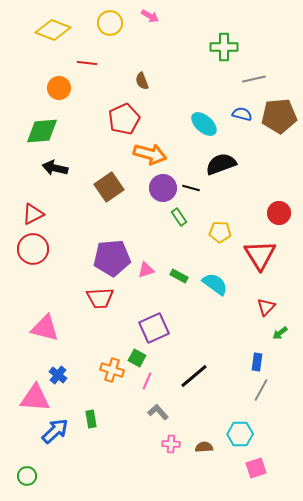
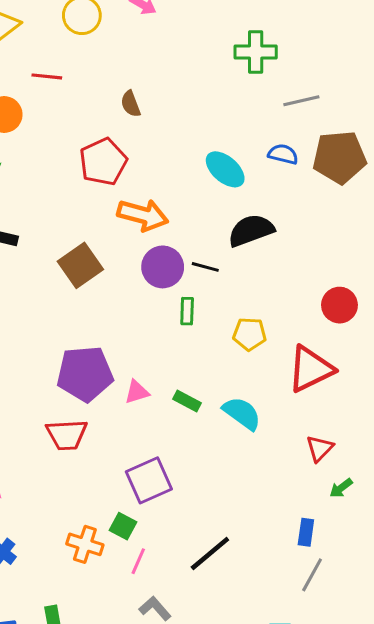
green rectangle: (179, 217) -> (187, 311), turned 36
red triangle: (260, 255) -> (311, 369), turned 36

